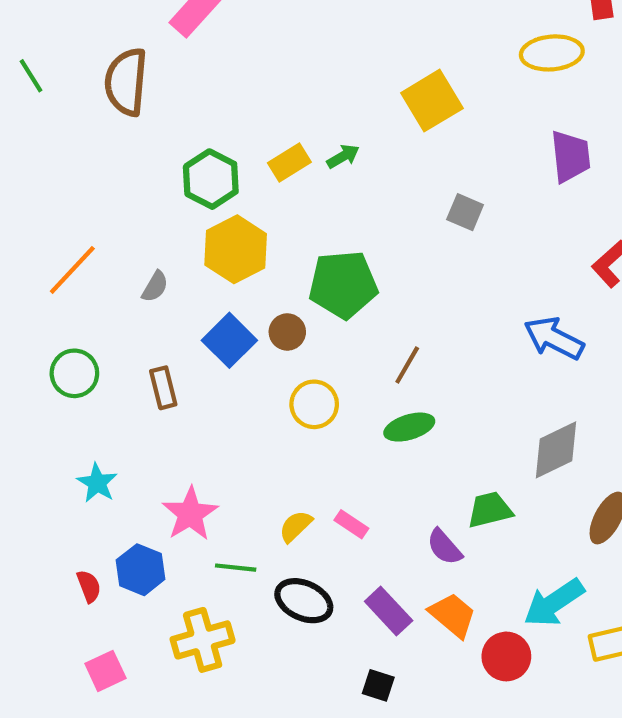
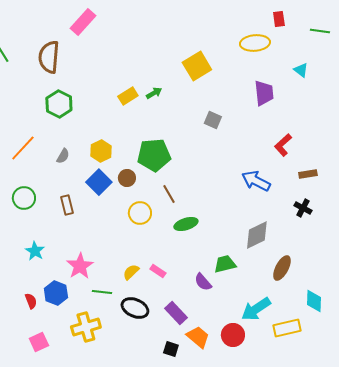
green hexagon: (211, 179) -> (59, 104), moved
yellow hexagon: (236, 249) -> (101, 151), moved, size x0.7
brown line: (407, 365) -> (169, 194), moved, turned -60
orange trapezoid: (453, 615) -> (198, 337), moved

